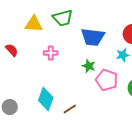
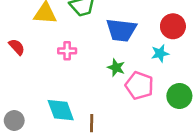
cyan diamond: (46, 99) -> (61, 110), turned -40
brown line: (70, 109) -> (92, 123), turned -56

